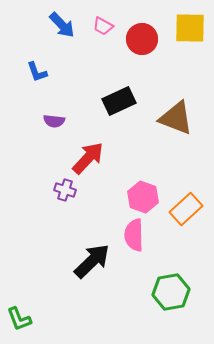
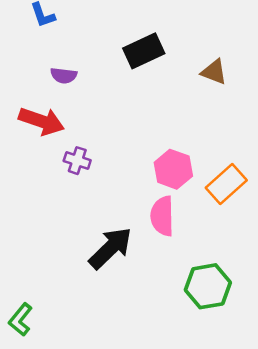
brown triangle: (176, 118) -> (214, 72), size x0.6
red arrow: (88, 158) -> (41, 121), moved, turned 66
green L-shape: (19, 319) -> (20, 320), turned 60

